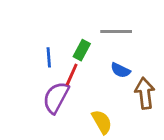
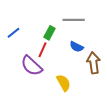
blue line: (49, 57) -> (14, 33), moved, turned 56
purple semicircle: (56, 97) -> (32, 66), turned -75

